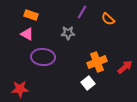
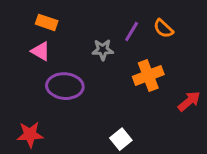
purple line: (82, 12) -> (132, 32), moved
orange cross: (97, 62) -> (148, 75), moved
white square: (88, 83) -> (121, 139), moved

